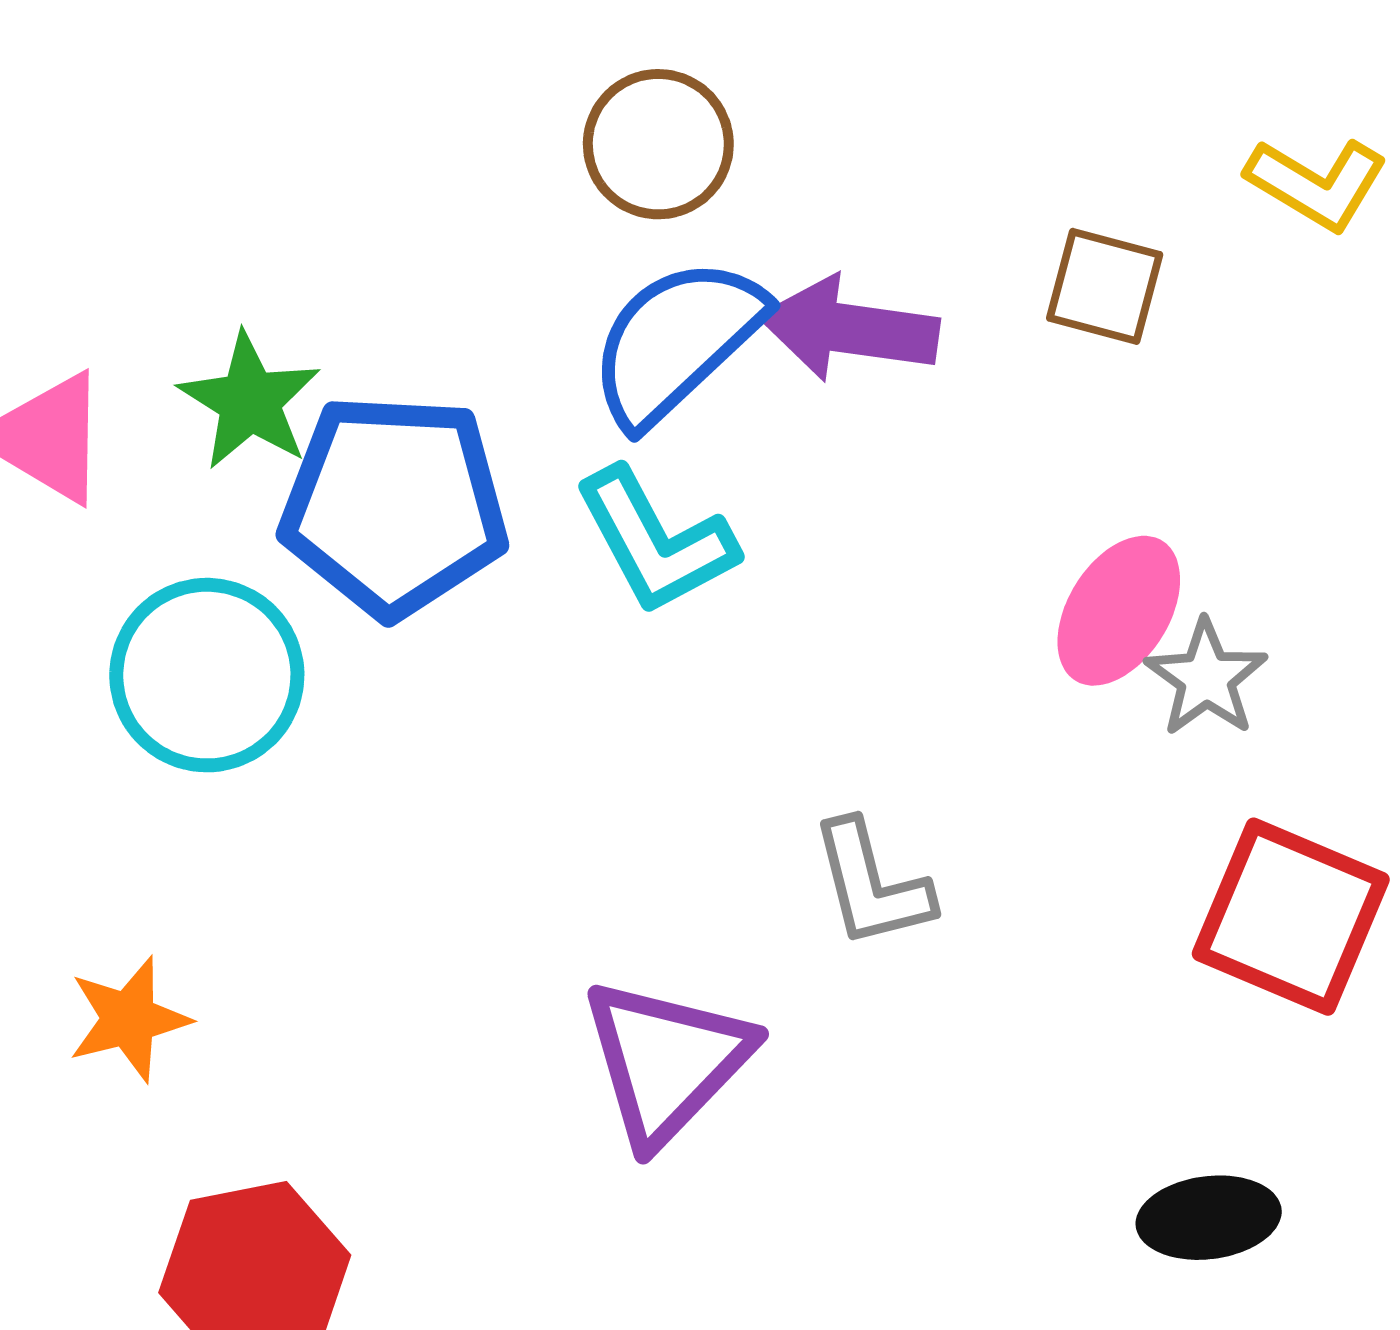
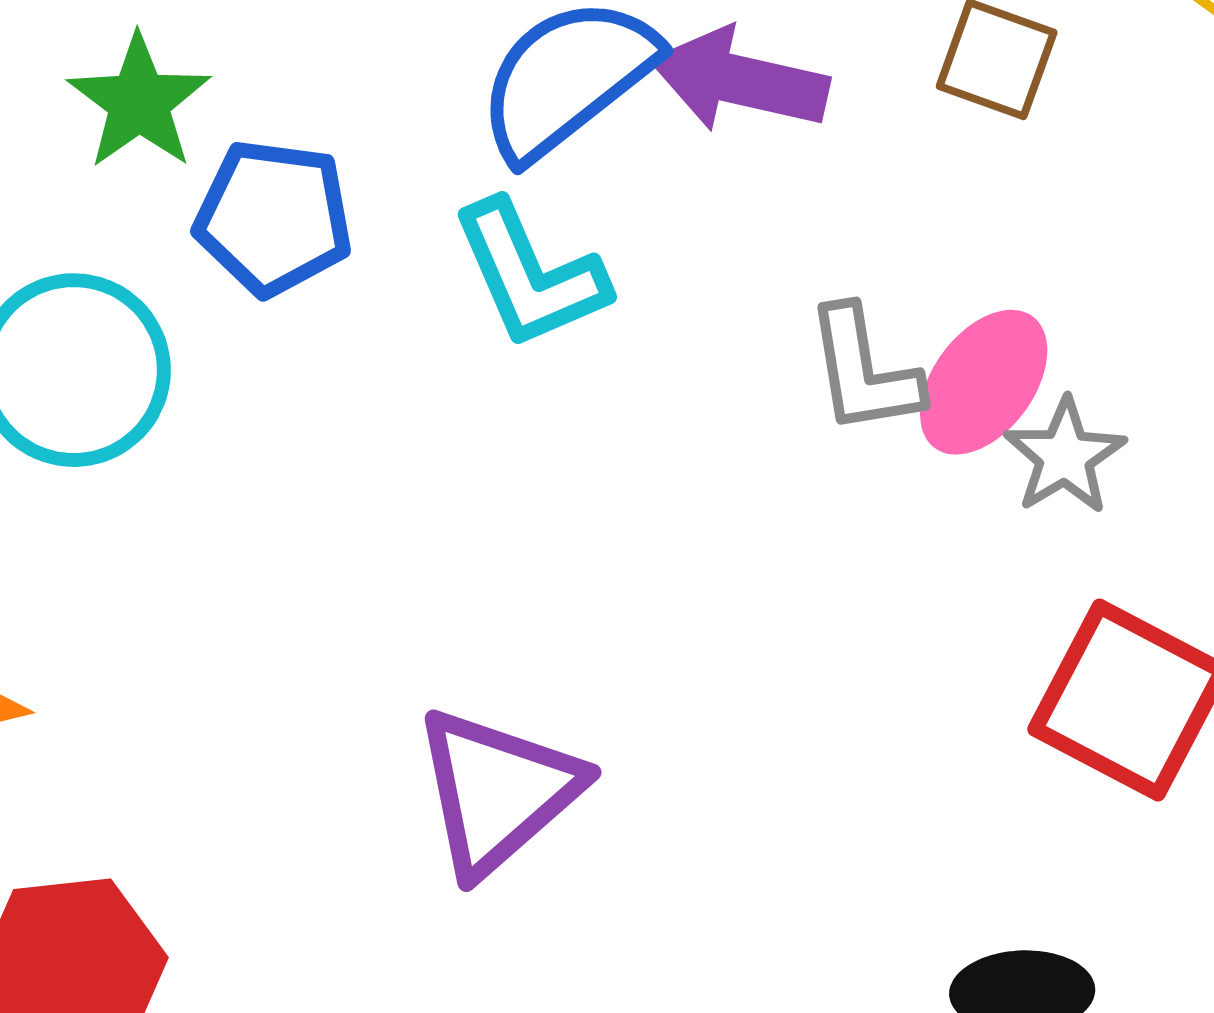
blue pentagon: (394, 506) -> (274, 218), size x0.7
gray L-shape: (871, 884) -> (864, 371), moved

